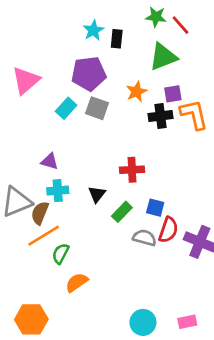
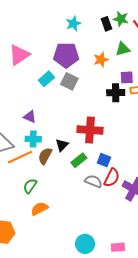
black rectangle: (117, 39) -> (106, 24), moved, turned -32
green triangle: (163, 57) -> (123, 49), size x0.7
orange star: (137, 92) -> (101, 60), moved
red cross: (132, 170) -> (90, 130), size x1.4
brown semicircle: (40, 213) -> (45, 156), moved
orange line: (44, 236) -> (20, 157), moved

